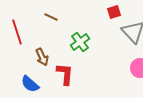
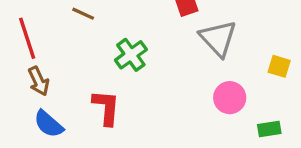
brown arrow: (42, 57) -> (39, 81), moved

